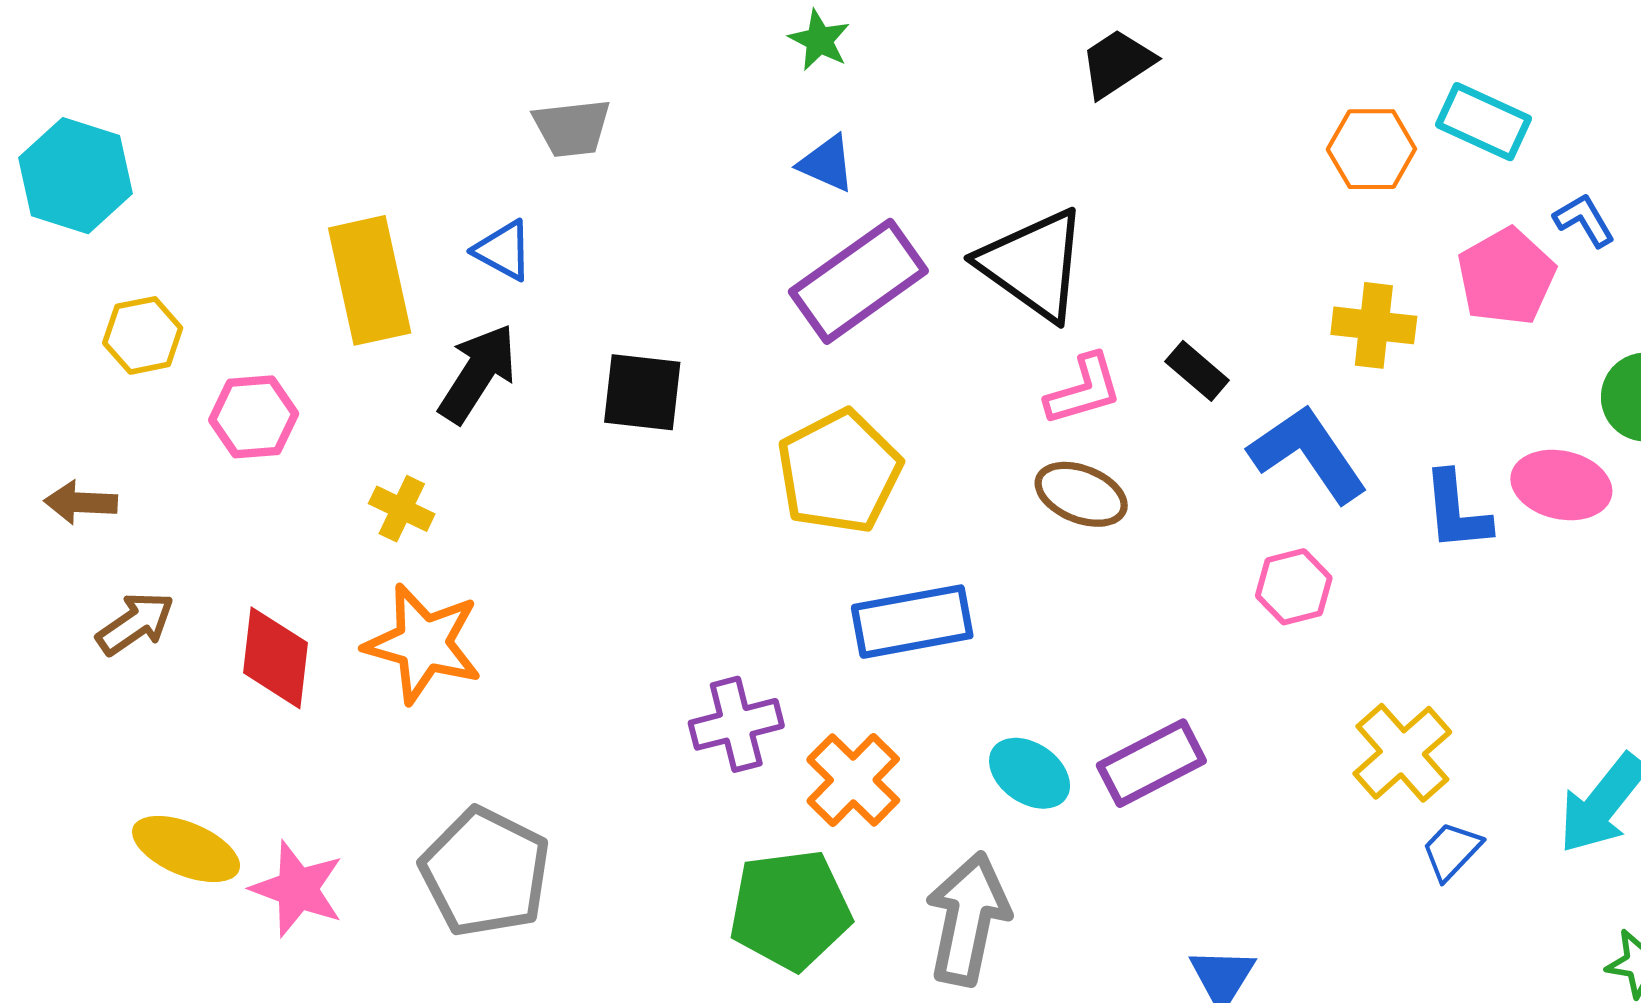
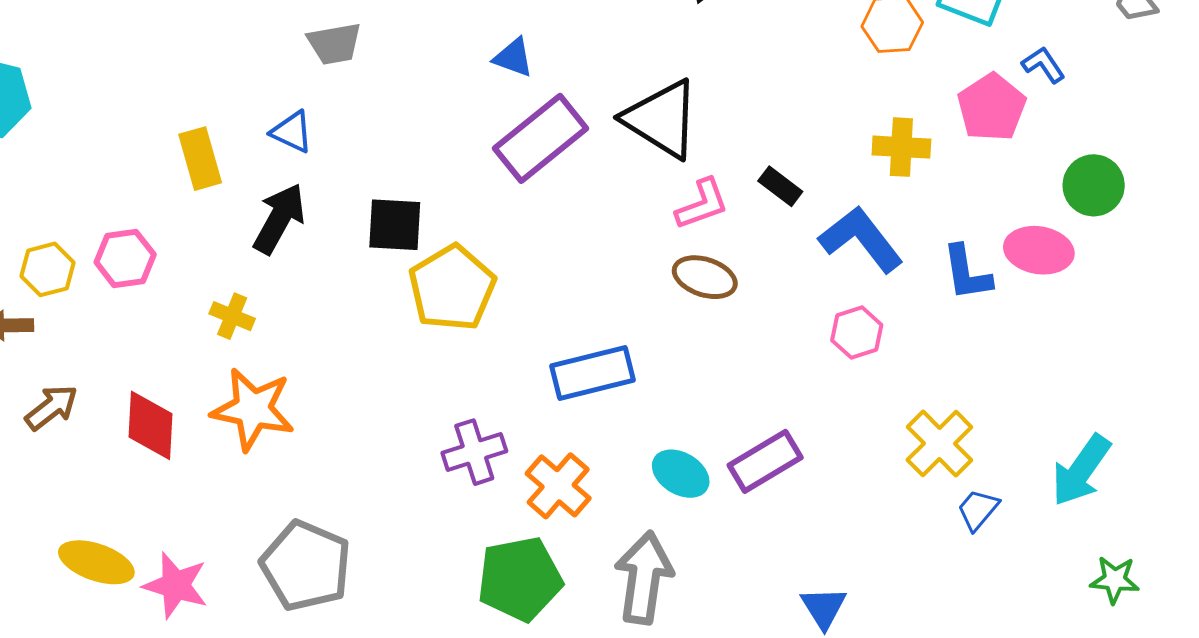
yellow rectangle: (370, 280) -> (200, 159), size x0.7
yellow hexagon: (143, 335) -> (48, 269), moved
yellow pentagon: (839, 472) -> (452, 288), moved

